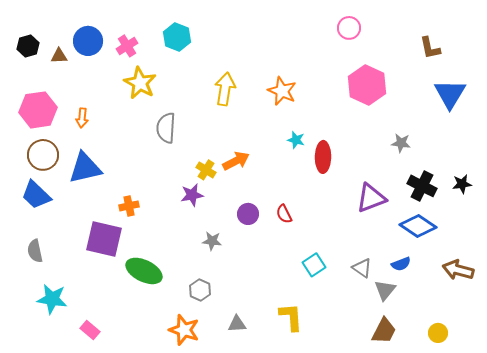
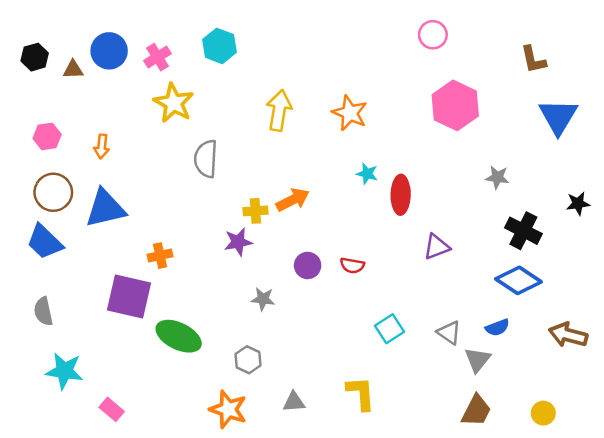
pink hexagon: (38, 110) -> (47, 136), size x0.6
yellow cross: (206, 170) -> (255, 211), turned -36
black star: (462, 184) -> (578, 203), moved
purple triangle: (371, 198) -> (437, 247), moved, size x0.7
red semicircle: (284, 214) -> (352, 265), turned -54

